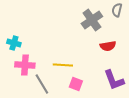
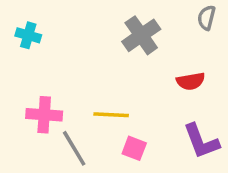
gray cross: (92, 20) -> (141, 35), moved
cyan cross: (14, 43) -> (28, 35), moved

